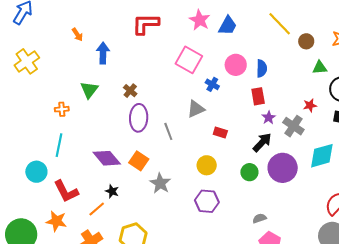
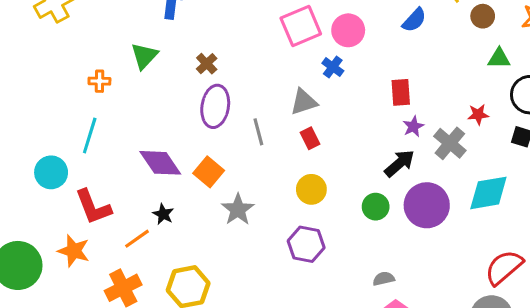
pink square: (189, 60) -> (301, 26), turned 32
pink circle: (236, 65) -> (348, 30), moved
blue semicircle: (262, 68) -> (414, 20), moved, turned 36
red rectangle: (220, 133) -> (310, 138), moved, turned 40

